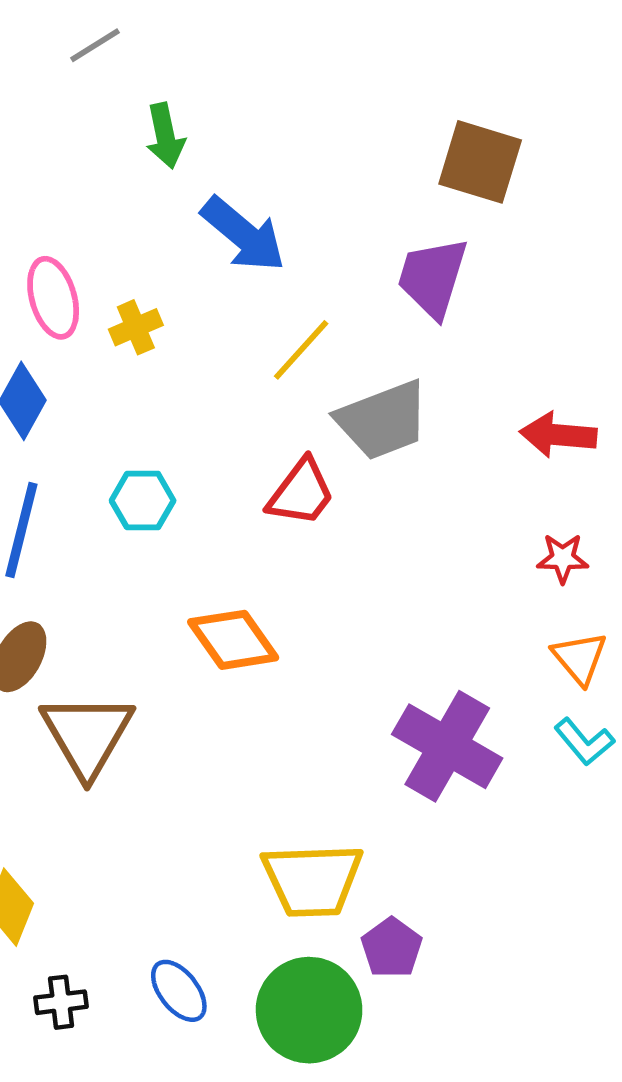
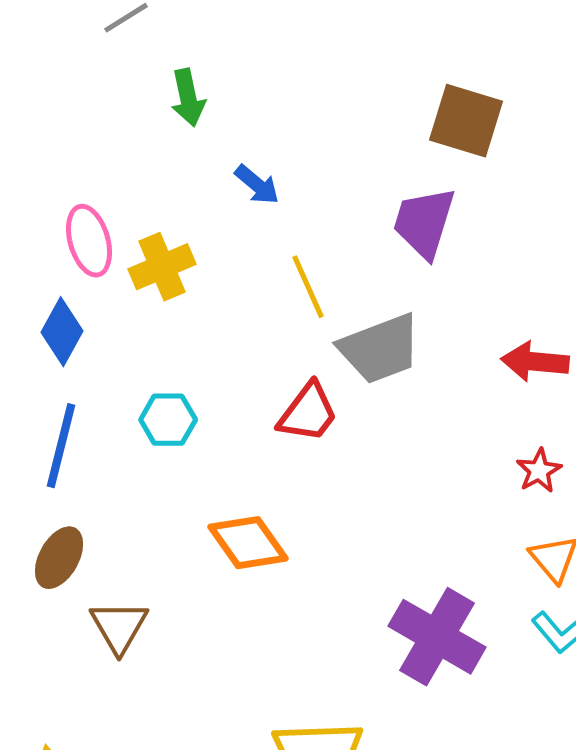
blue arrow: (243, 234) -> (257, 185), size x0.6
yellow cross: (136, 327) -> (162, 267), size x1.4
yellow line: (301, 350) -> (308, 287), turned -66
red star: (563, 558) -> (539, 471), turned -30
brown triangle: (87, 735) -> (119, 627), size x0.7

